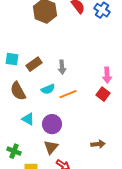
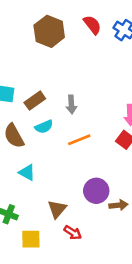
cyan semicircle: (48, 89) -> (44, 127), moved
purple circle: (52, 124) -> (96, 191), moved

